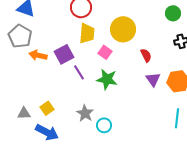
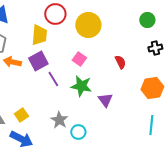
yellow circle: (123, 29) -> (88, 25), moved
yellow trapezoid: (87, 33) -> (39, 35), moved
purple triangle: (153, 79) -> (105, 100), moved

